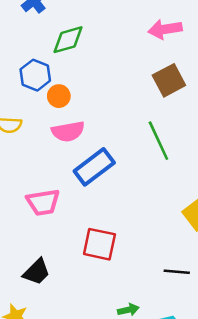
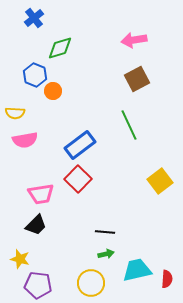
pink semicircle: (68, 131) -> (25, 140), moved
pink trapezoid: (43, 202) -> (41, 194), moved
red square: (99, 244) -> (78, 179), moved, turned 32
black line: (177, 272) -> (105, 232), moved

